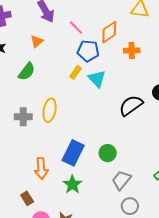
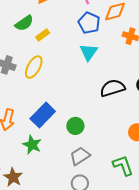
yellow rectangle: (76, 72) -> (43, 35), moved
green star: (72, 184) -> (32, 145), turned -30

